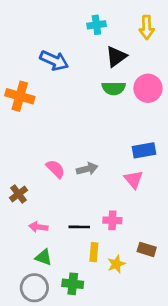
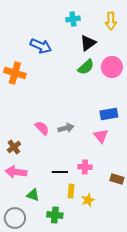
green semicircle: (114, 88) -> (86, 67), turned -42
pink arrow: (38, 227) -> (16, 172), moved, size x1.5
brown rectangle: (147, 249) -> (117, 179), moved
gray circle: (34, 288) -> (15, 218), moved

